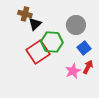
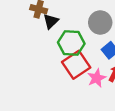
red square: (38, 52) -> (76, 65), moved

